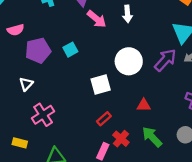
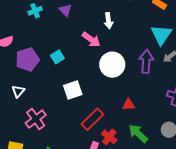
pink arrow: (97, 19) -> (91, 40), moved
purple arrow: (165, 60) -> (146, 61), turned -35
white square: (101, 84) -> (73, 90), moved
red rectangle: (104, 119) -> (92, 119), size x1.6

